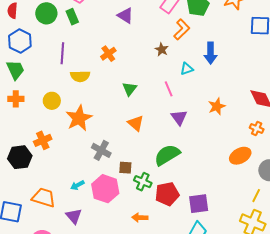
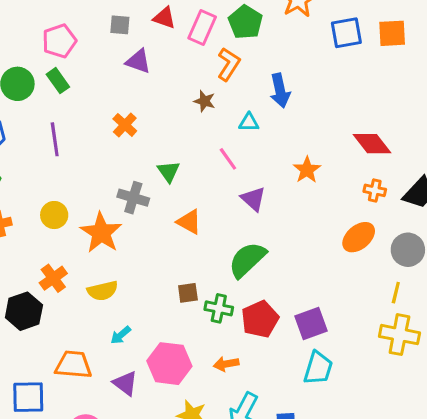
cyan triangle: (187, 69) -> (249, 122), turned 32
yellow semicircle: (80, 76) -> (103, 291), moved
gray cross: (101, 150) -> (133, 198), moved
pink hexagon: (105, 189) -> (169, 364), moved

